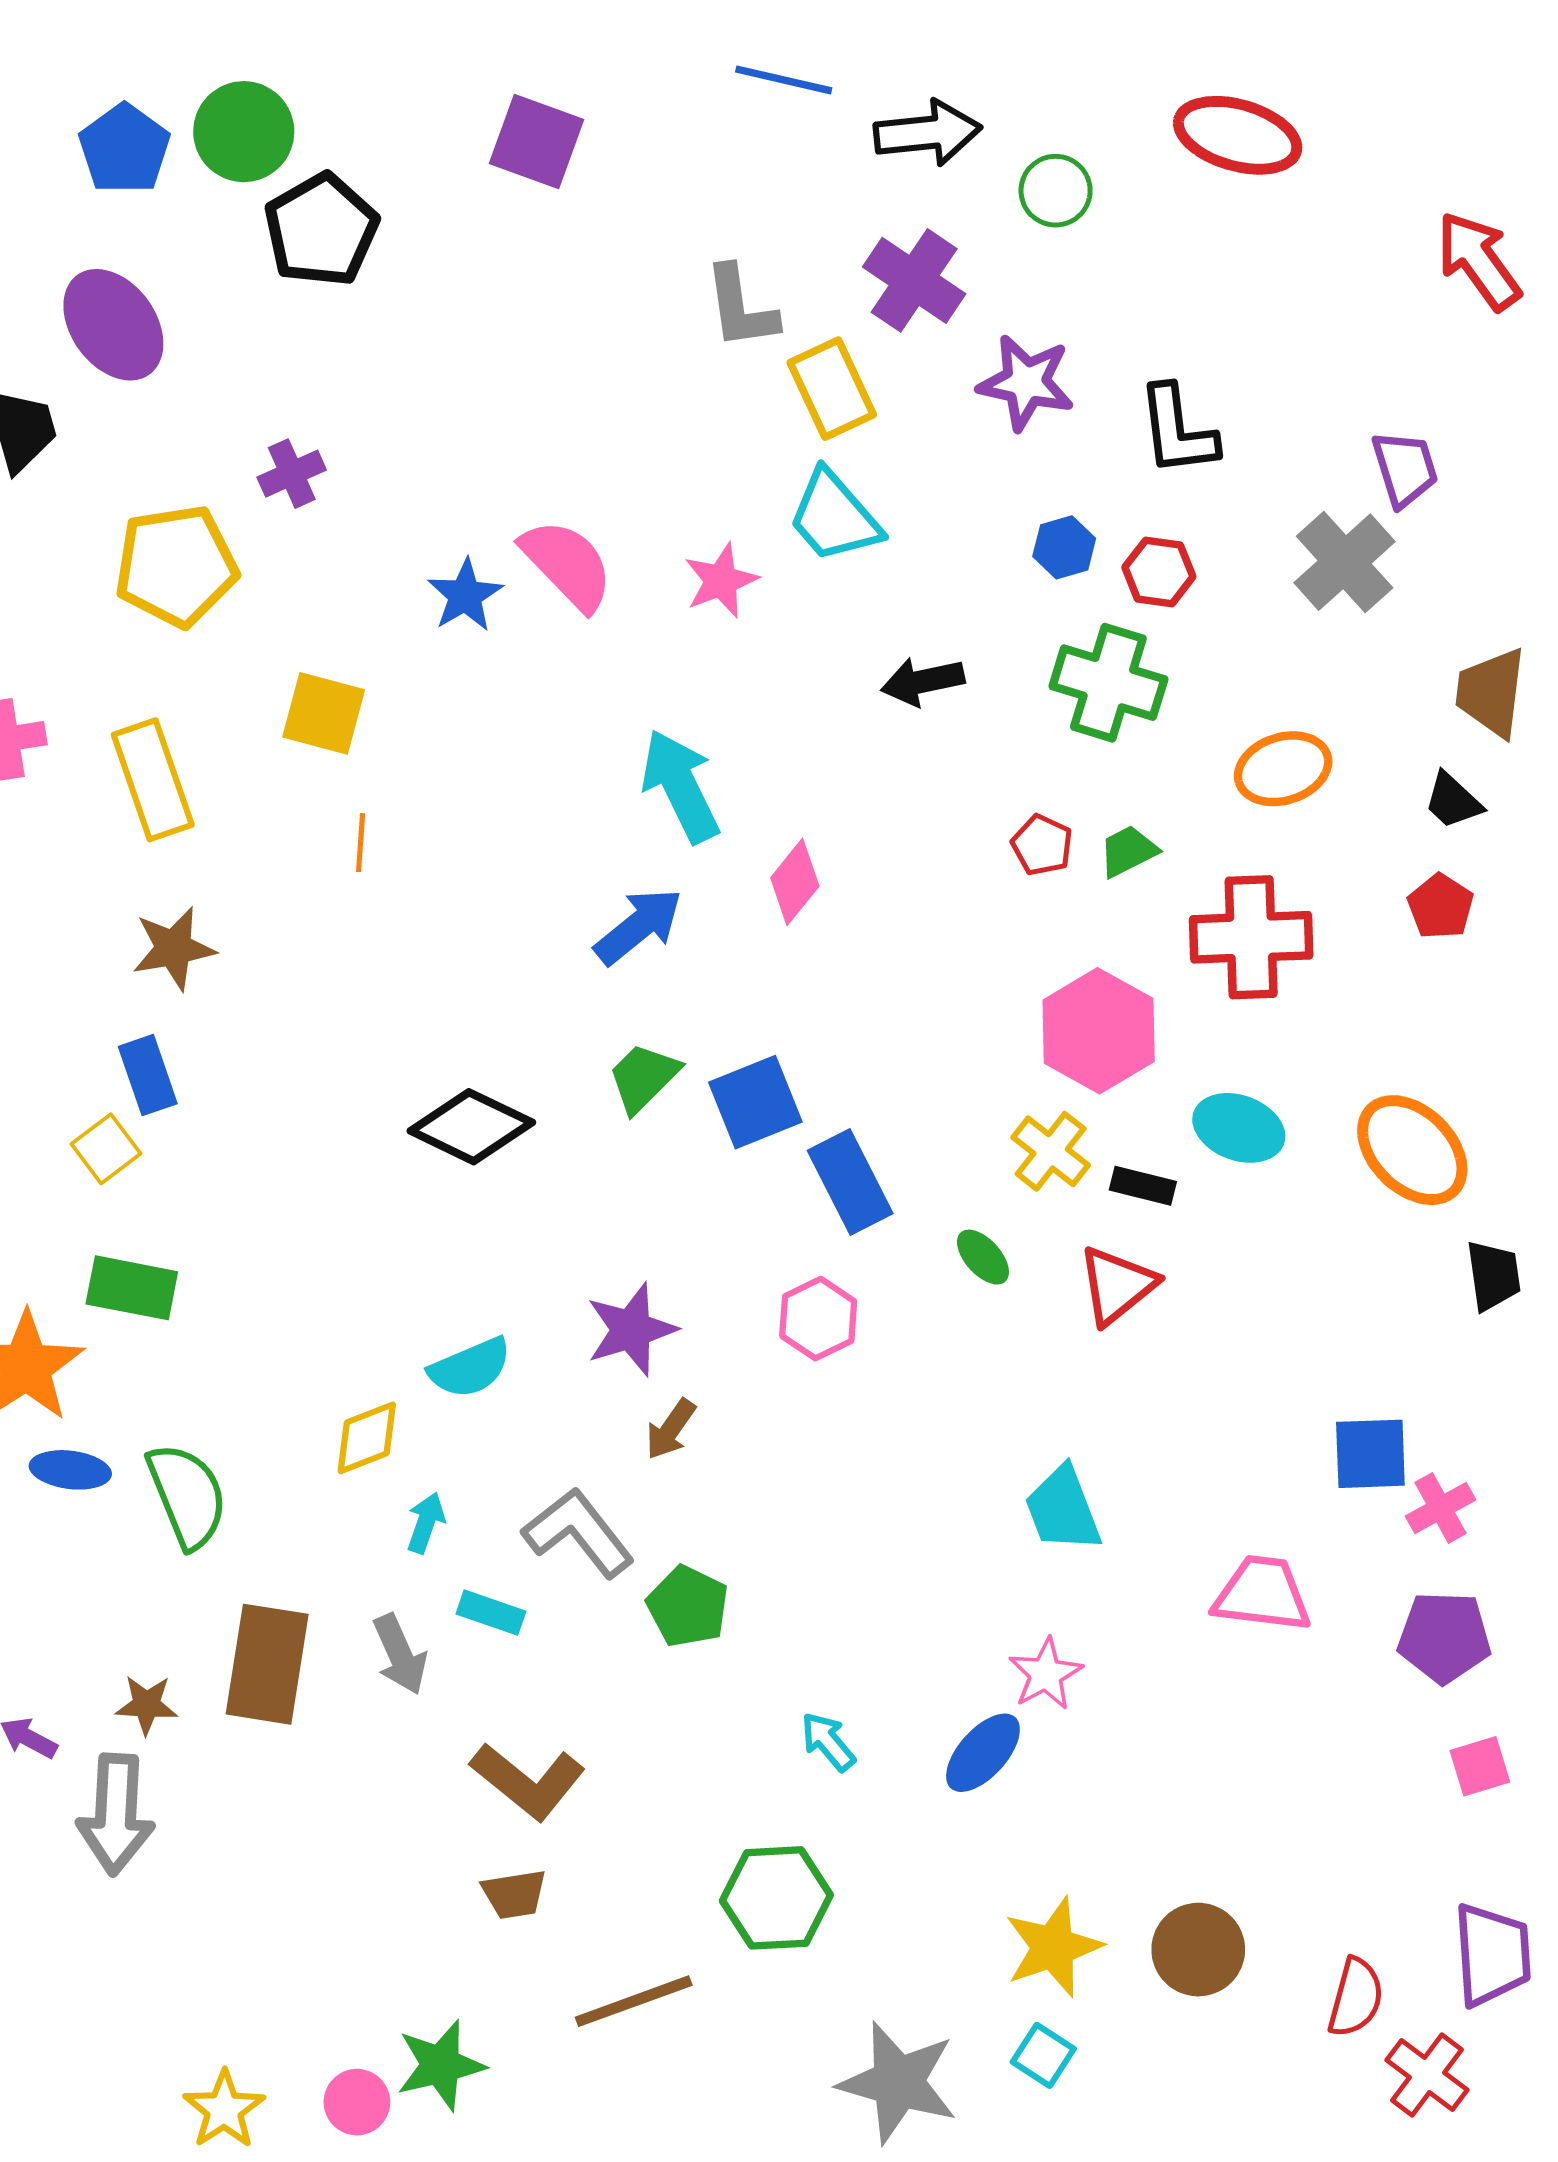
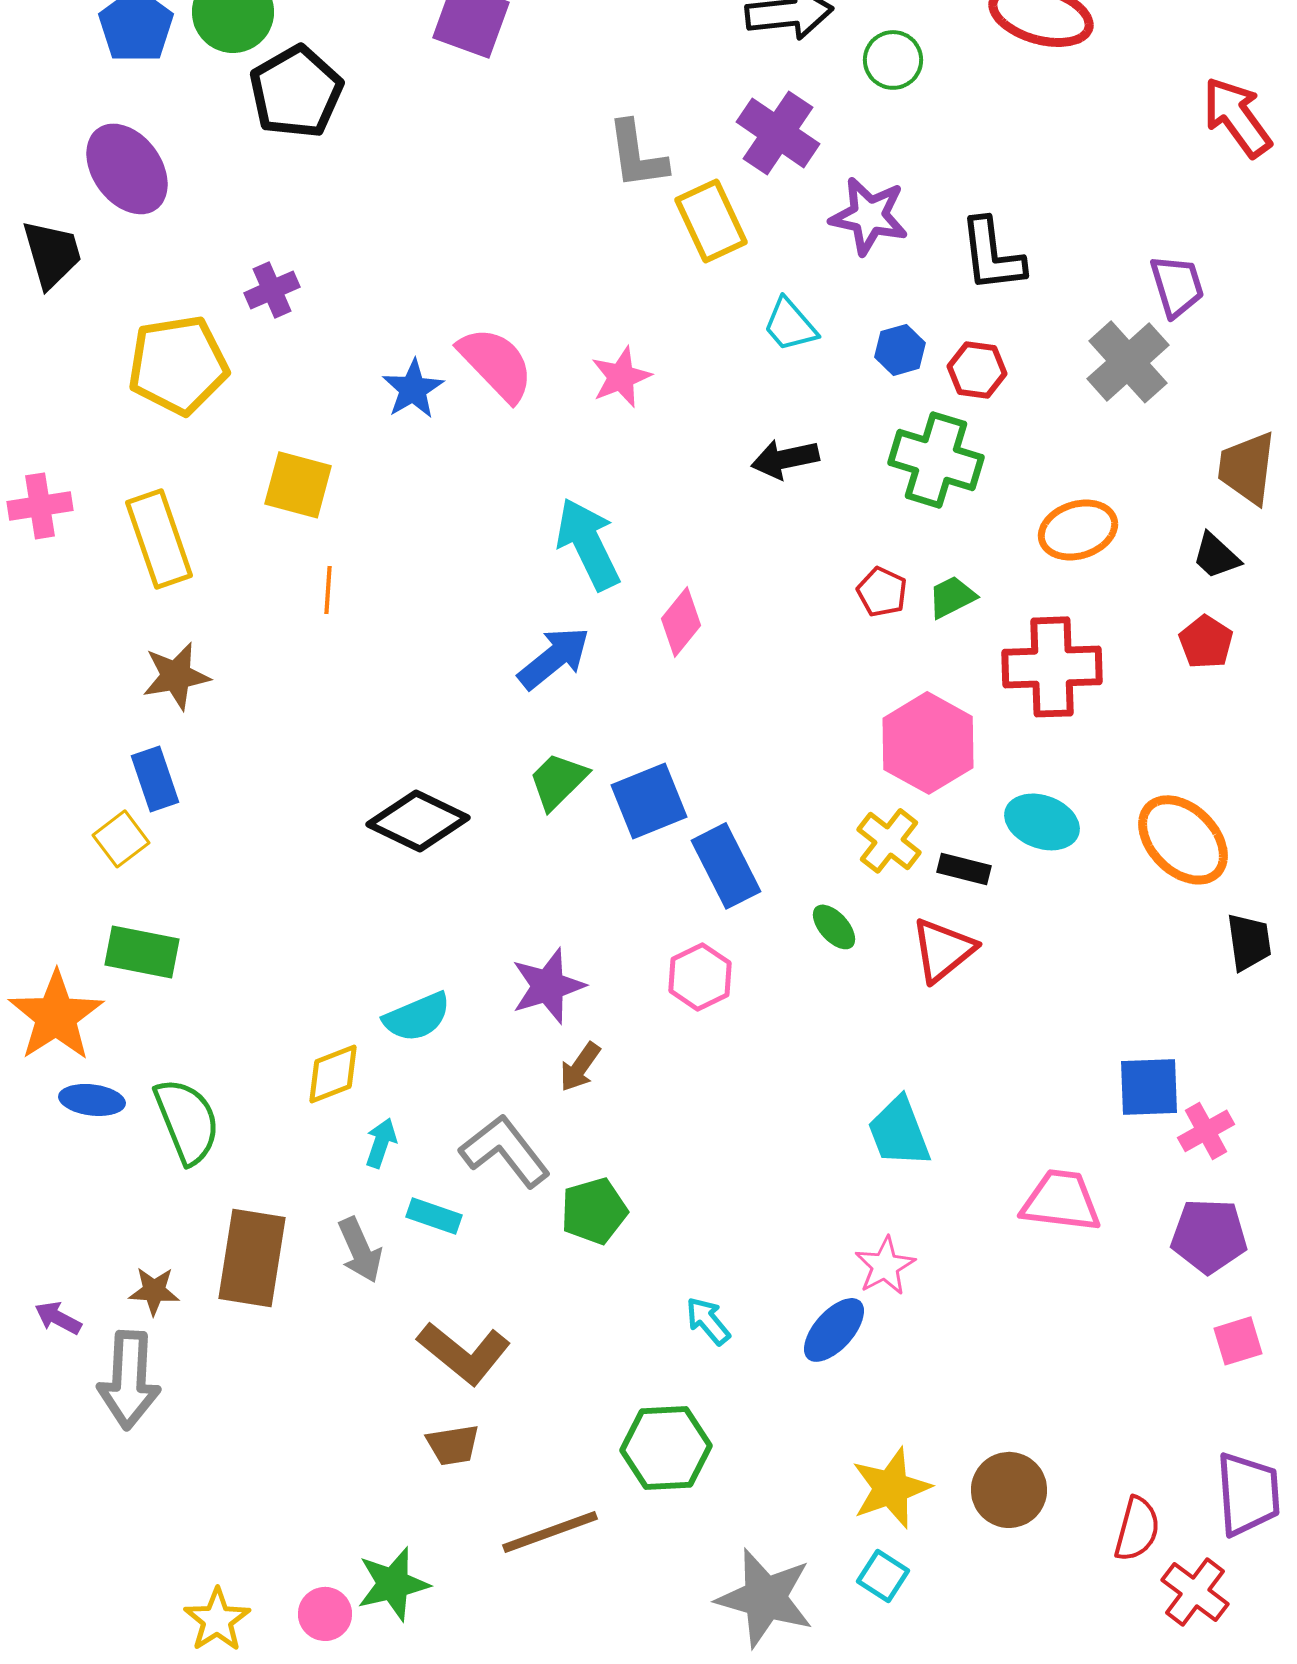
cyan trapezoid: (834, 517) -> (790, 325), moved, size x0.7
green pentagon: (688, 1606) -> (594, 1211), turned 30

